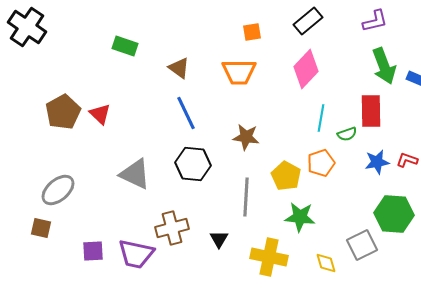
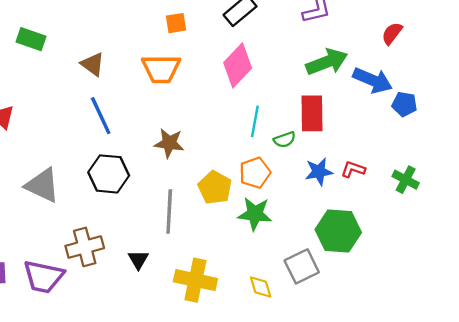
green arrow: (384, 66) -> (327, 62), turned -90
green star: (300, 217) -> (255, 214), moved

